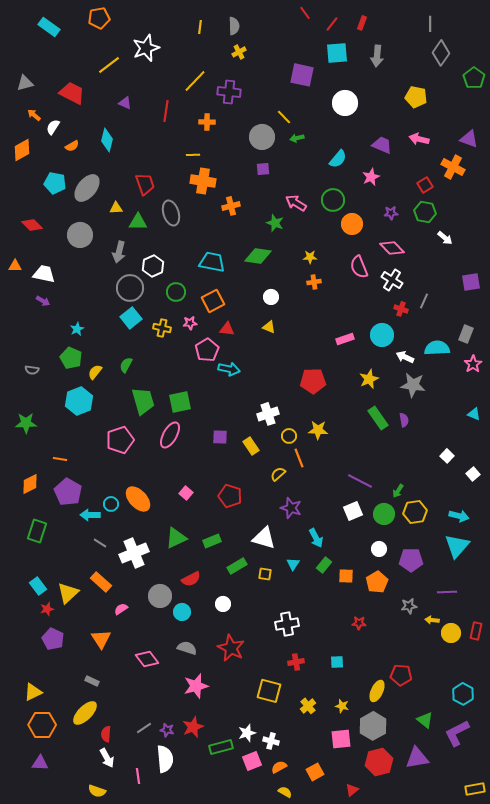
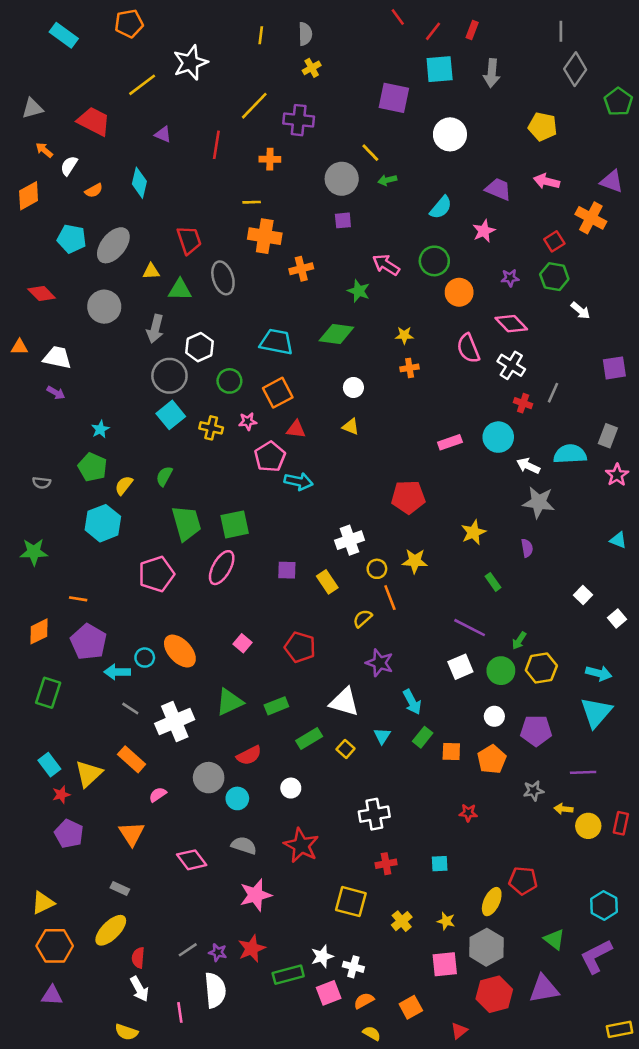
yellow star: (369, 379) -> (473, 532), moved
green rectangle: (378, 418) -> (493, 582), moved, size x0.6
yellow square: (265, 574) -> (346, 749), turned 32

